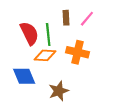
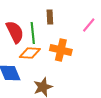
pink line: (87, 19) -> (89, 25), moved

